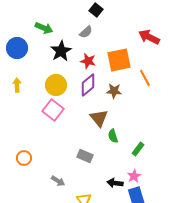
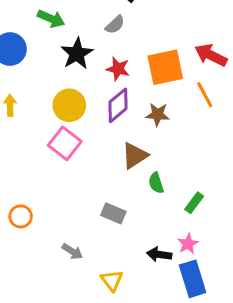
red arrow: (149, 37) -> (211, 55), moved
brown triangle: (99, 118) -> (135, 156), turned 36

